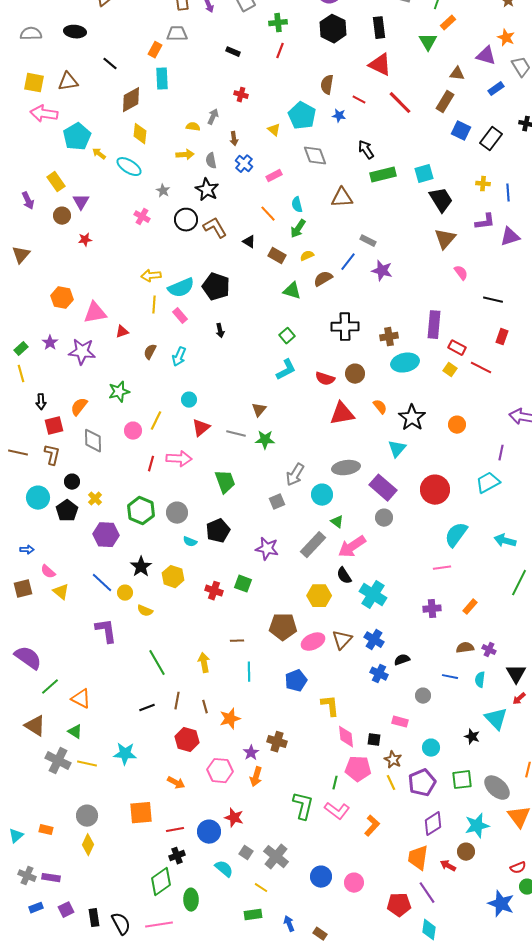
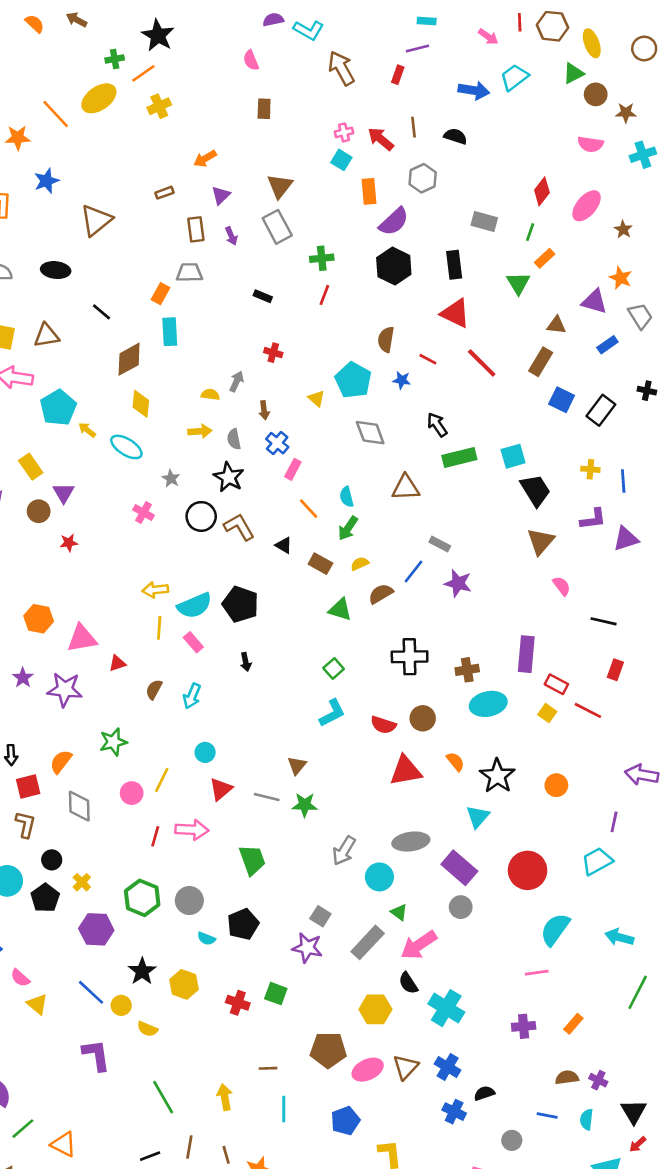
pink rectangle: (274, 176) -> (293, 469), moved, turned -35
gray square: (277, 502) -> (320, 916), moved, turned -35

